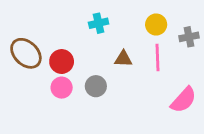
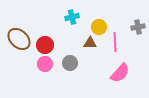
yellow circle: (156, 25) -> (99, 27), moved
pink semicircle: (184, 100) -> (120, 73), moved

